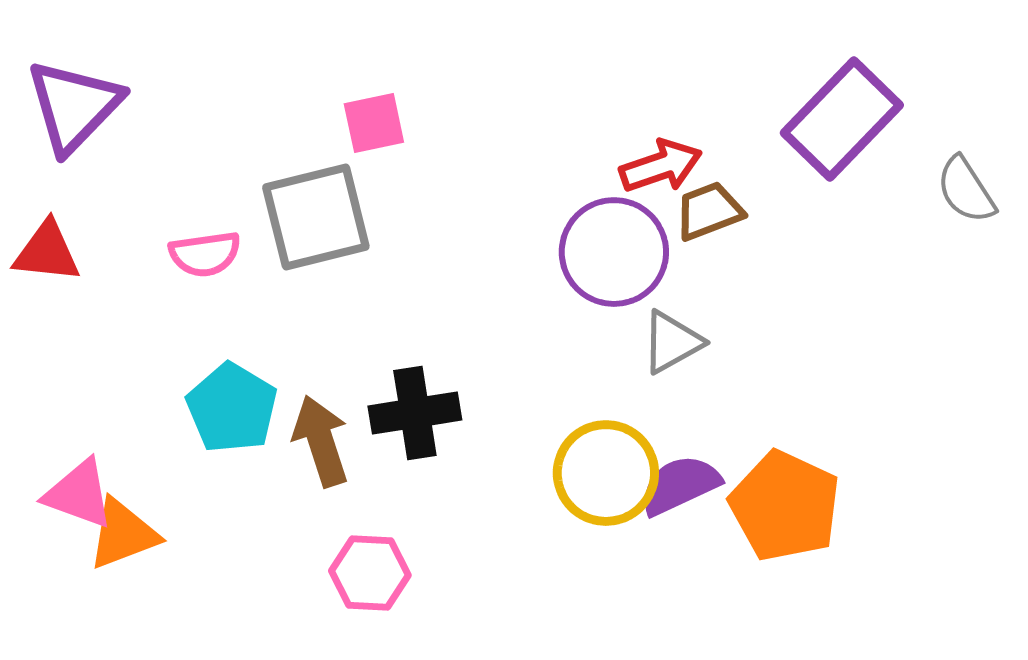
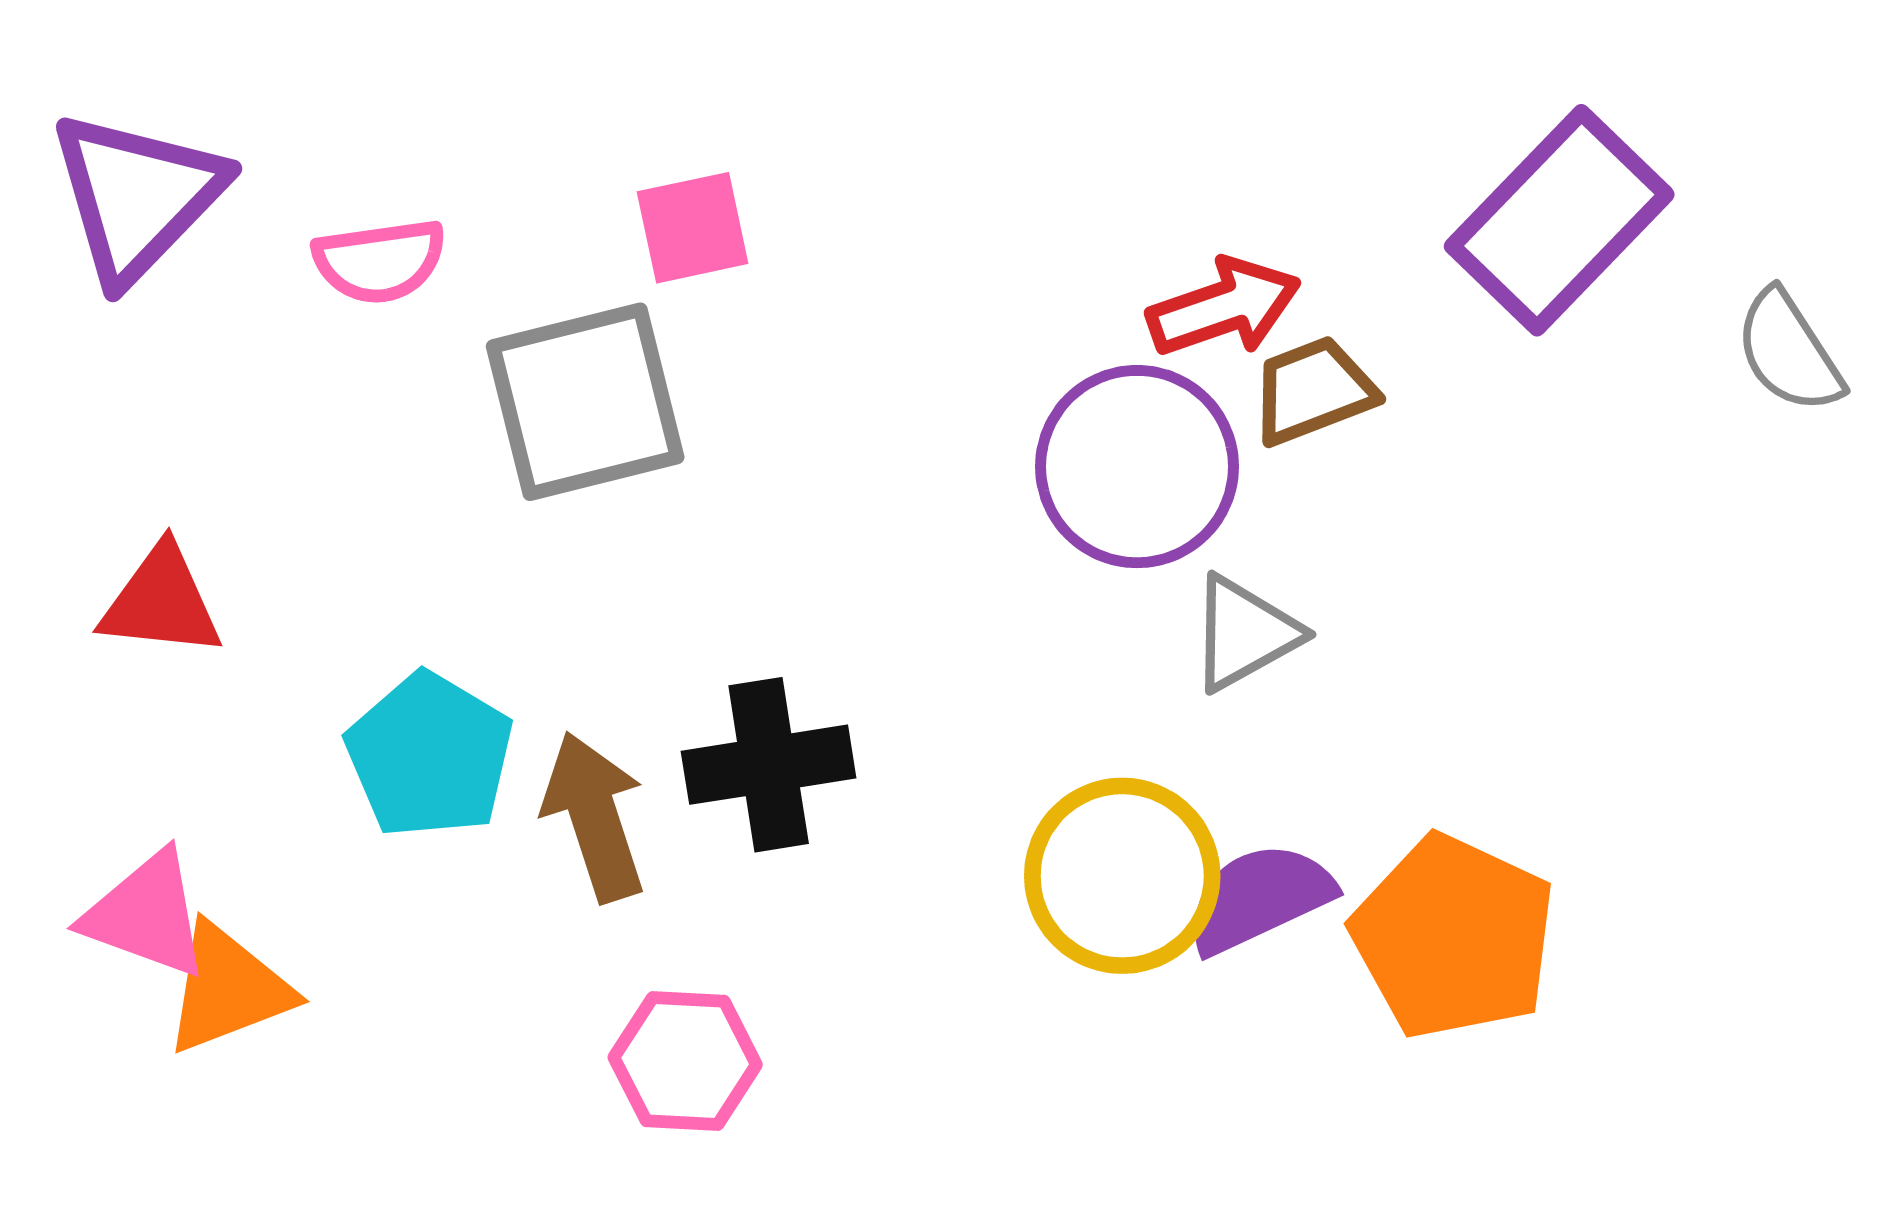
red triangle: (47, 252) -> (161, 602), moved
pink semicircle: (205, 254) -> (380, 261), moved

